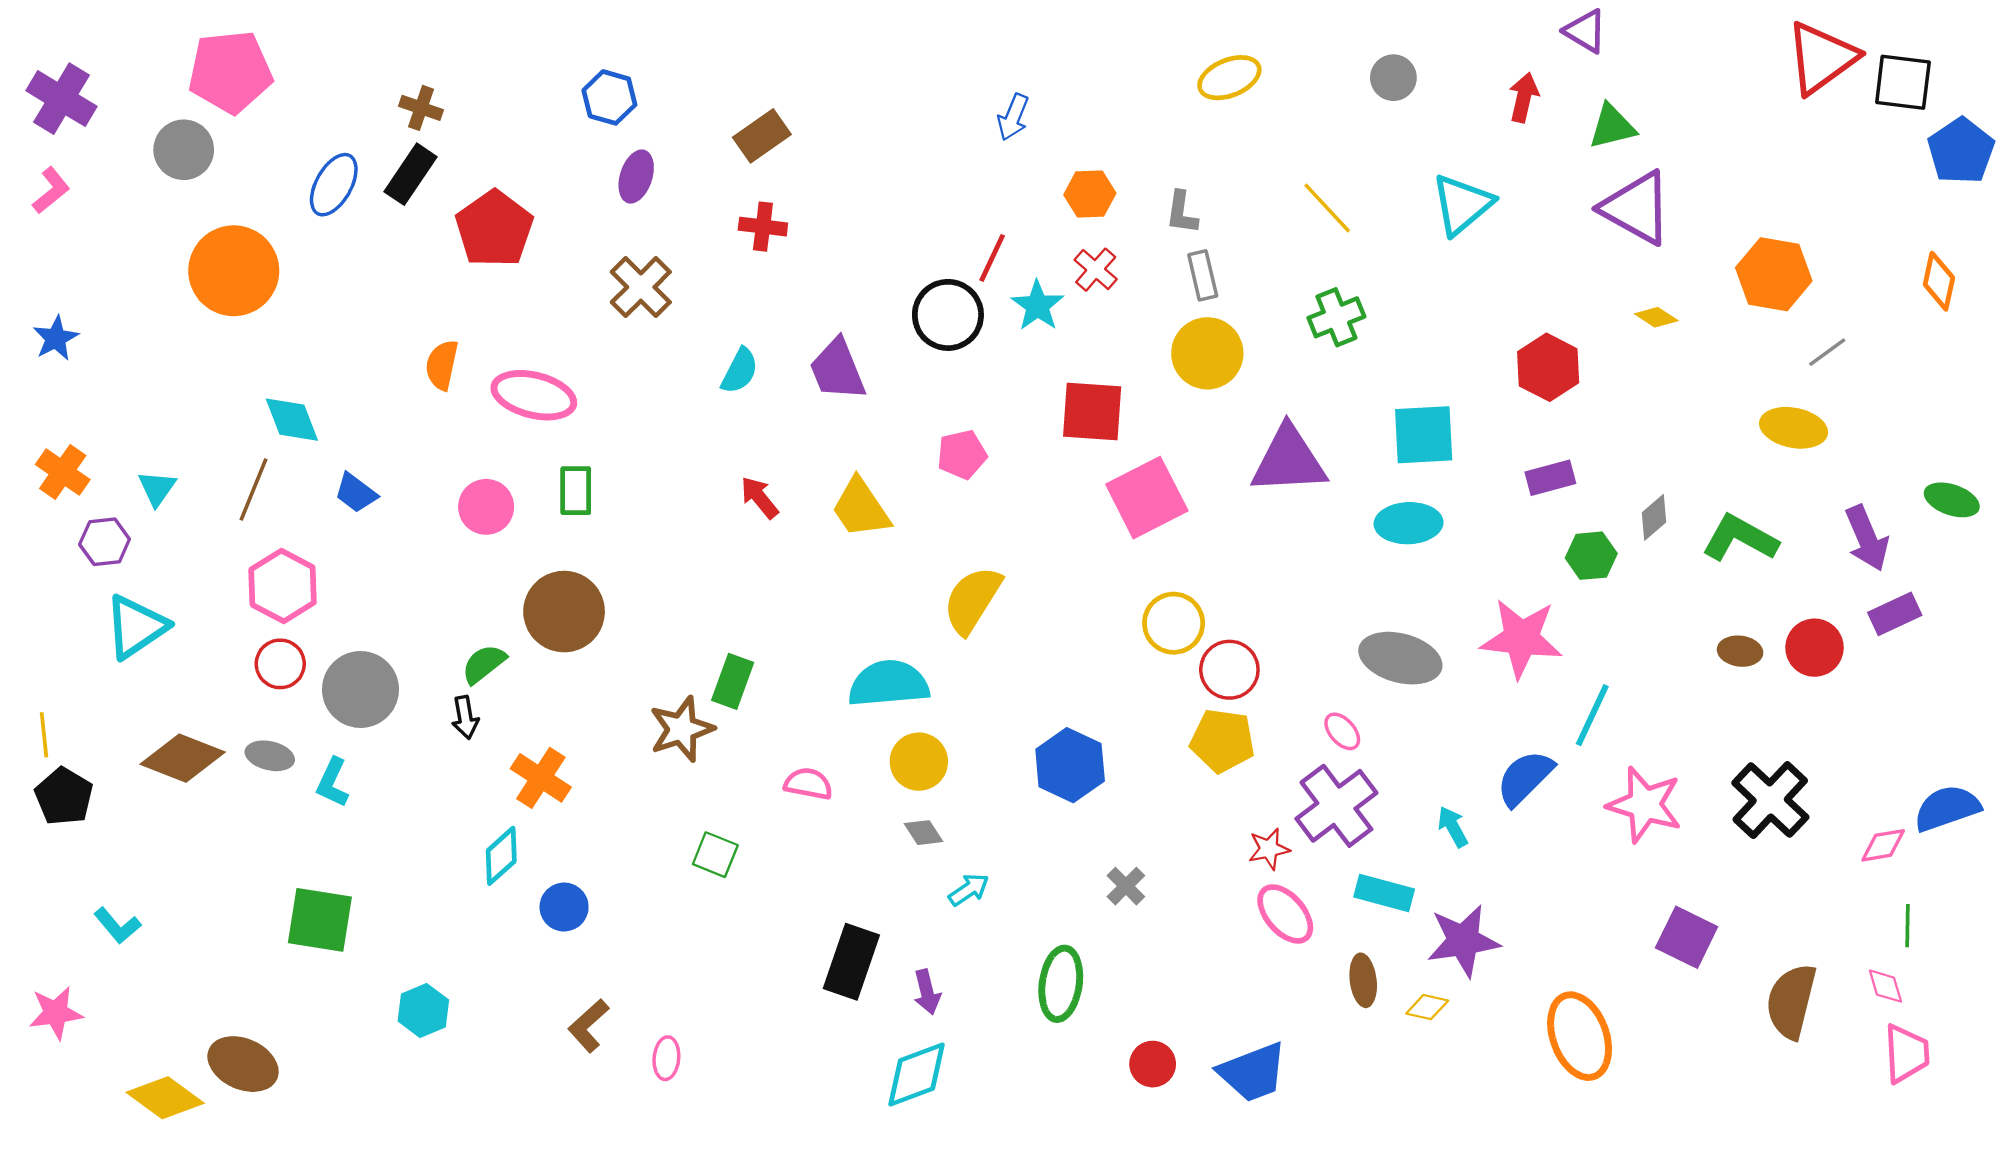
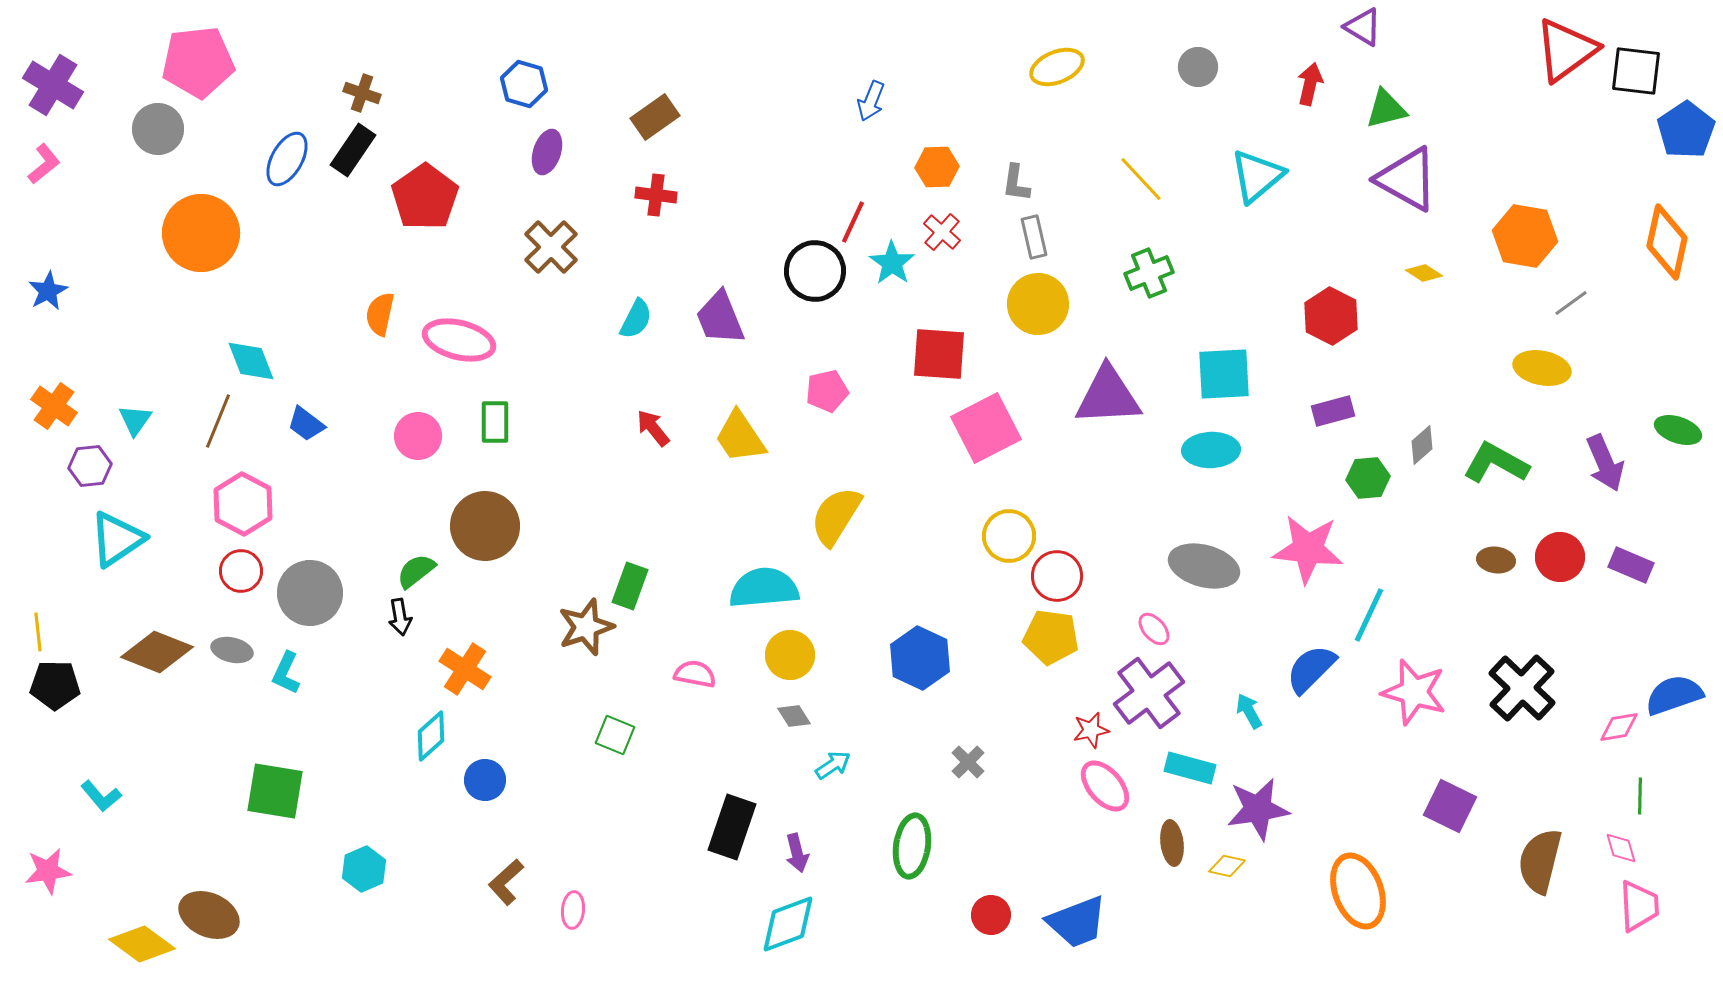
orange diamond: (1939, 281) -> (1667, 242), size x1.5
purple rectangle: (1895, 614) -> (1631, 565), moved, turned 48
black pentagon: (64, 797) -> (55, 685), turned -30

